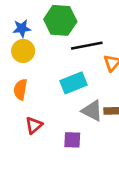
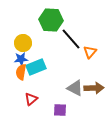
blue star: (22, 28) -> (21, 59), moved
black line: (87, 46) -> (71, 39), turned 60
cyan rectangle: (74, 83) -> (36, 67), moved

